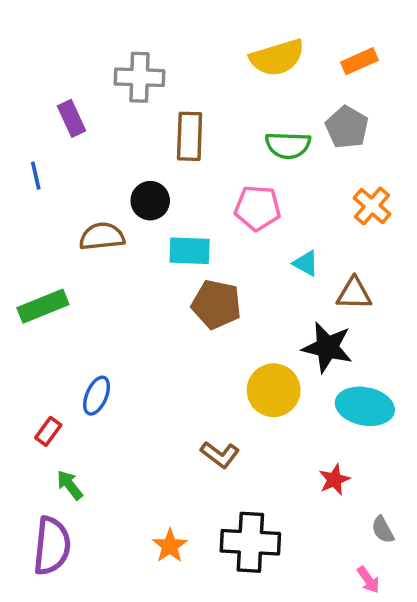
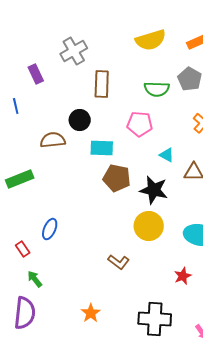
gray cross: (139, 77) -> (74, 51), turned -32
black star: (327, 347) -> (154, 190), moved
red rectangle: (48, 431) -> (23, 249), turned -70
black cross: (250, 542) -> (155, 319), moved

